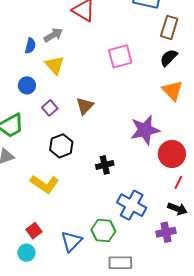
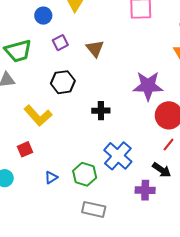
brown triangle: (85, 106) -> (95, 49), turned -36
red square: (34, 231) -> (25, 149), moved
blue triangle: (71, 241) -> (51, 177), size x0.6

